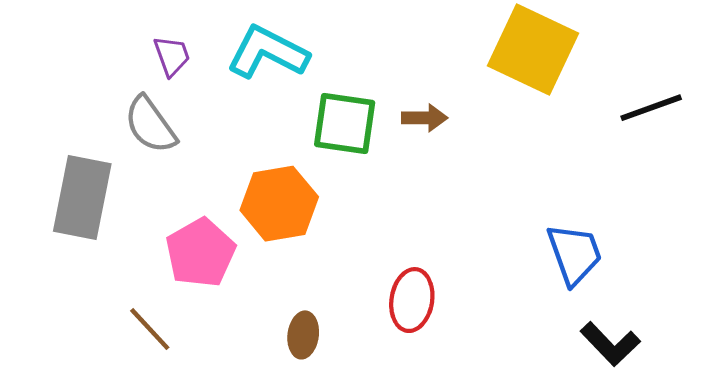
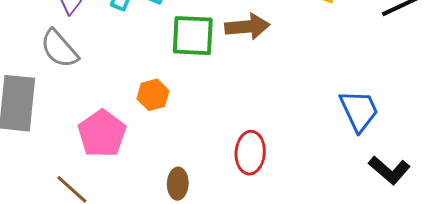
brown arrow: (425, 118) -> (247, 27), size x1.4
orange hexagon: (279, 204) -> (153, 95), size x0.6

